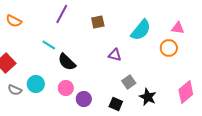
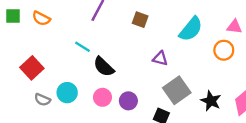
brown square: (98, 22) -> (140, 20), turned 32
gray square: (129, 82) -> (177, 90), size x1.6
black star: (148, 97) -> (211, 101), moved
purple circle: (84, 99) -> (128, 101), moved

